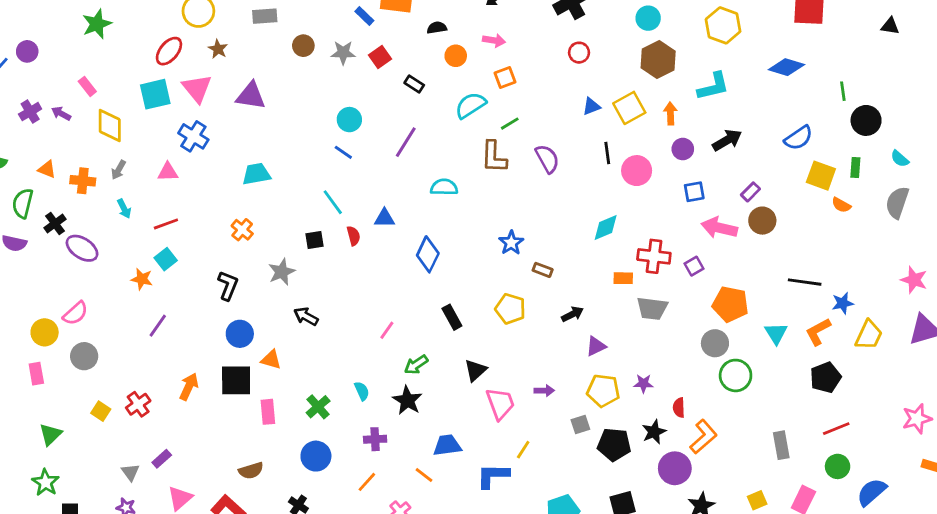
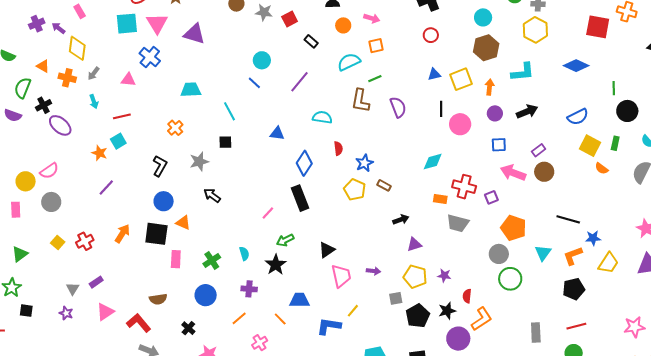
yellow diamond: (110, 126) -> (77, 48), moved
cyan line: (333, 202) -> (229, 111), moved
red semicircle: (353, 236) -> (338, 148), moved
yellow pentagon: (510, 309) -> (355, 190), moved
black rectangle: (452, 317) -> (300, 198), moved, size x1.4
black pentagon: (614, 445) -> (418, 316), turned 30

